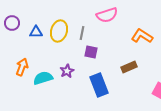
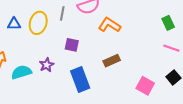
gray line: (82, 33) -> (62, 13), moved
orange L-shape: (142, 36) -> (109, 25), moved

